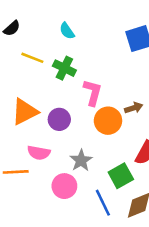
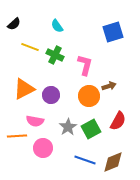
pink L-shape: (93, 92) -> (85, 65), moved
green square: (121, 176) -> (91, 129), moved
pink circle: (64, 186) -> (43, 148), moved
blue line: (103, 203) -> (85, 160), turned -45

